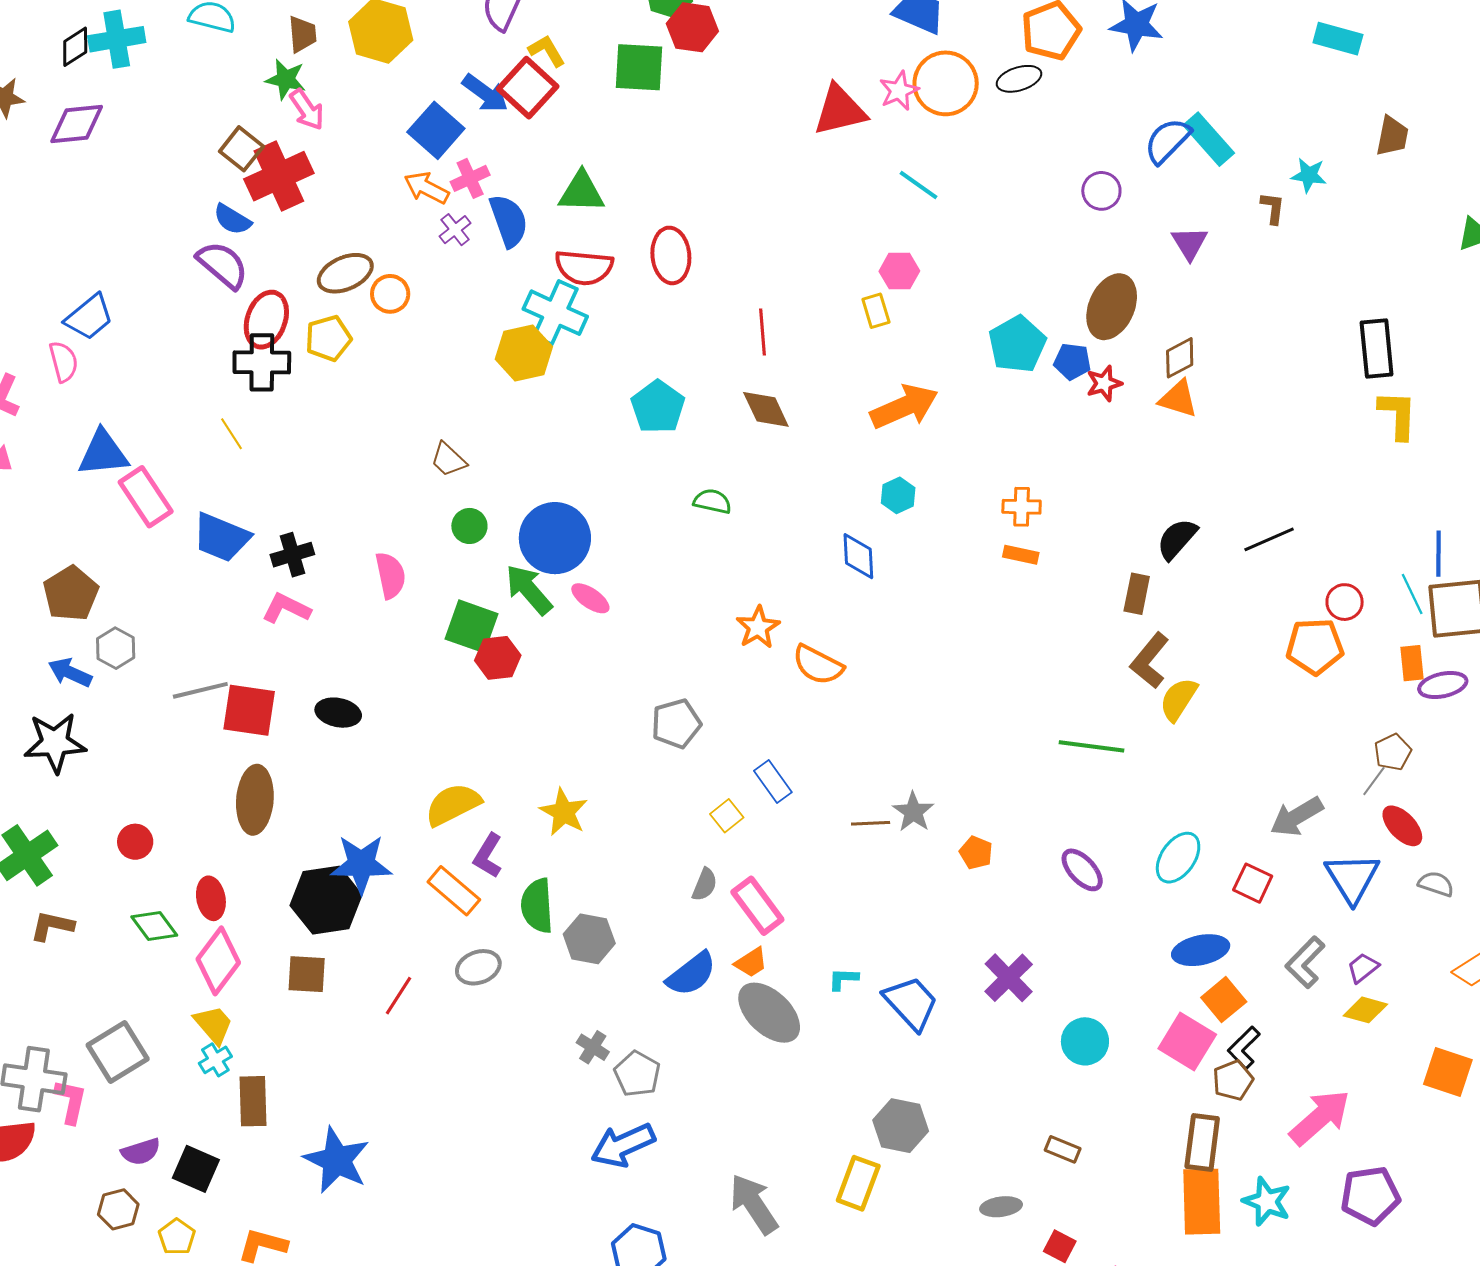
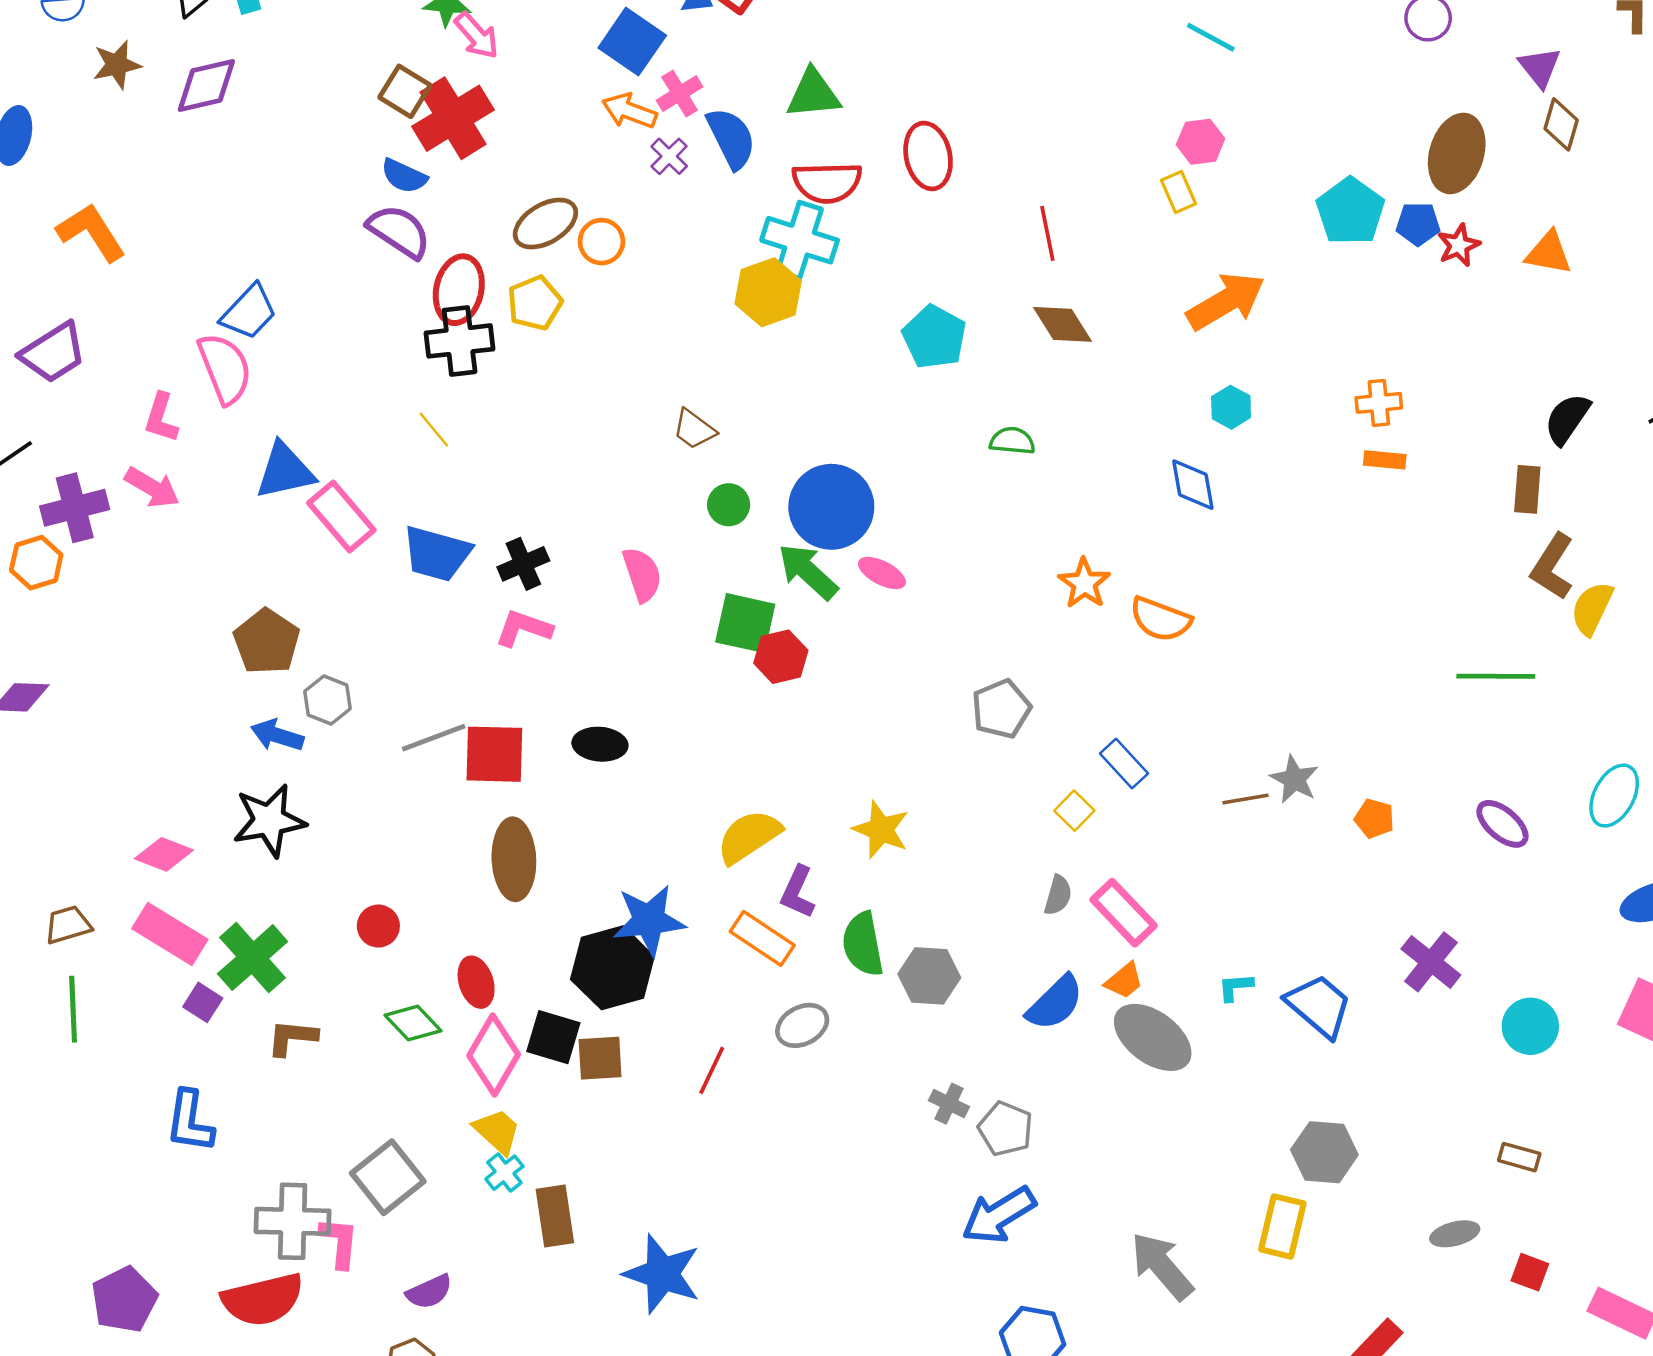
brown diamond: (1180, 358) -> (1561, 124), moved, turned -39
pink semicircle: (64, 362) -> (225, 368), size x1.5
black square: (196, 1169) -> (553, 1037), moved

